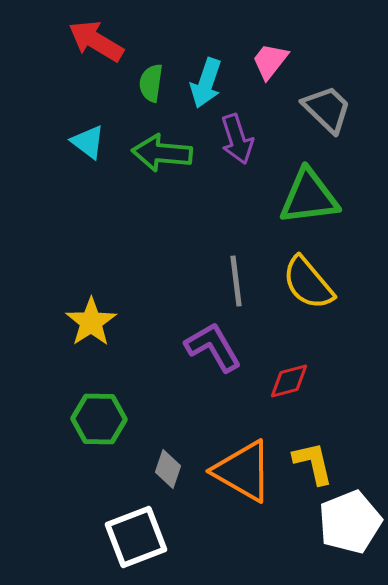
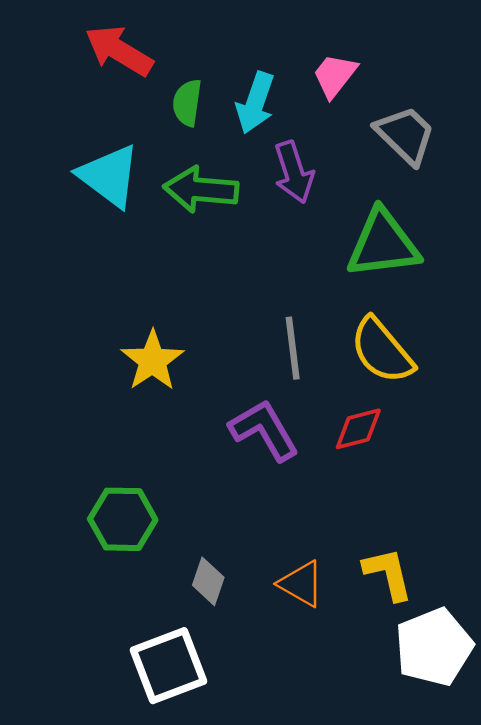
cyan triangle: (88, 142) -> (109, 176), size x1.5
yellow star: (91, 322) -> (152, 361), moved
red diamond: (289, 381) -> (358, 429), moved
orange triangle: (243, 471) -> (301, 584), size x0.6

